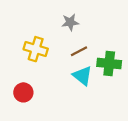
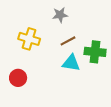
cyan triangle: (82, 76) -> (71, 63), turned -30

